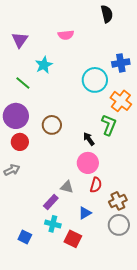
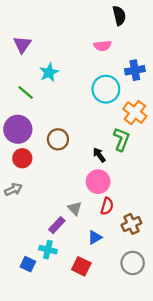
pink semicircle: (66, 35) -> (103, 46), moved
gray triangle: (67, 187) -> (75, 208), turned 32
cyan cross: (53, 224) -> (48, 250), moved
gray circle: (119, 225) -> (133, 263), moved

